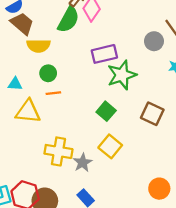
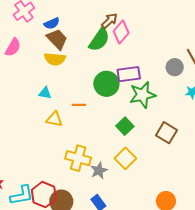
yellow semicircle: (38, 46) -> (55, 59), moved
green circle: (48, 73) -> (106, 84), moved, size x1.6
yellow triangle: (28, 112) -> (54, 119), size x0.7

